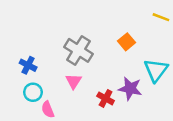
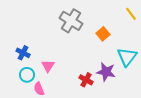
yellow line: (161, 17) -> (131, 14), turned 32
gray cross: (79, 50) -> (71, 21), moved
pink triangle: (74, 81) -> (48, 66), moved

